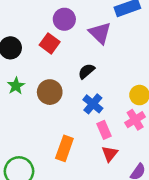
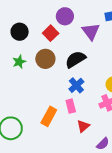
black semicircle: (86, 71) -> (75, 59), size x1.5
brown circle: (50, 92) -> (45, 59), moved
pink rectangle: (104, 130) -> (71, 106), moved

